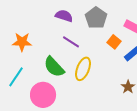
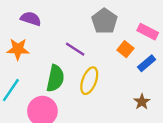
purple semicircle: (64, 16) -> (31, 19), moved
green semicircle: (54, 67) -> (55, 78), turned -125

